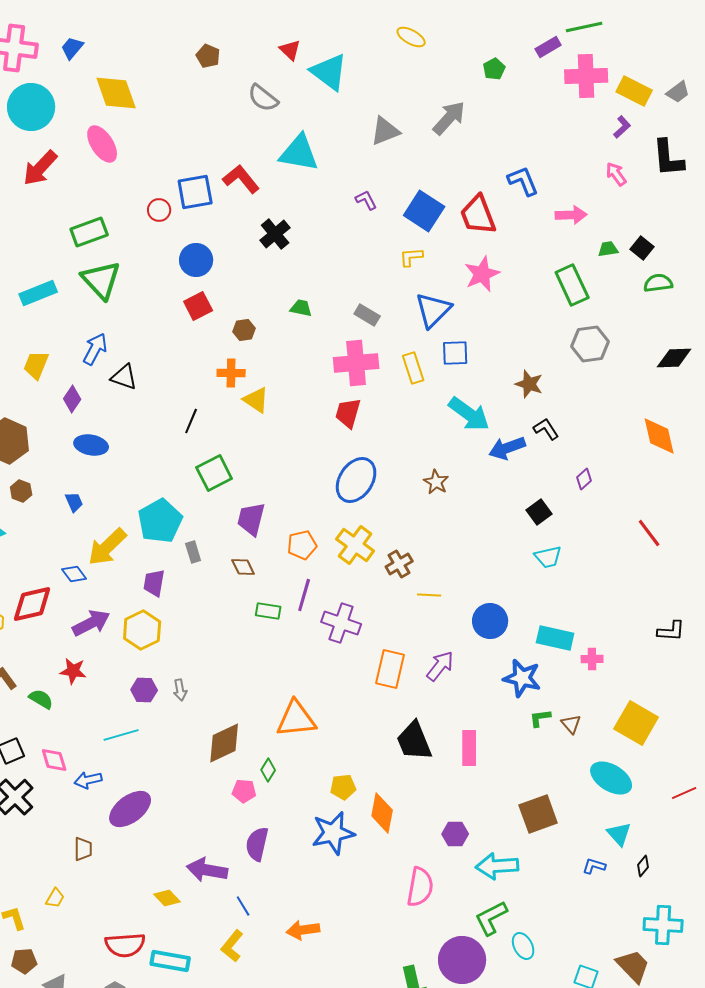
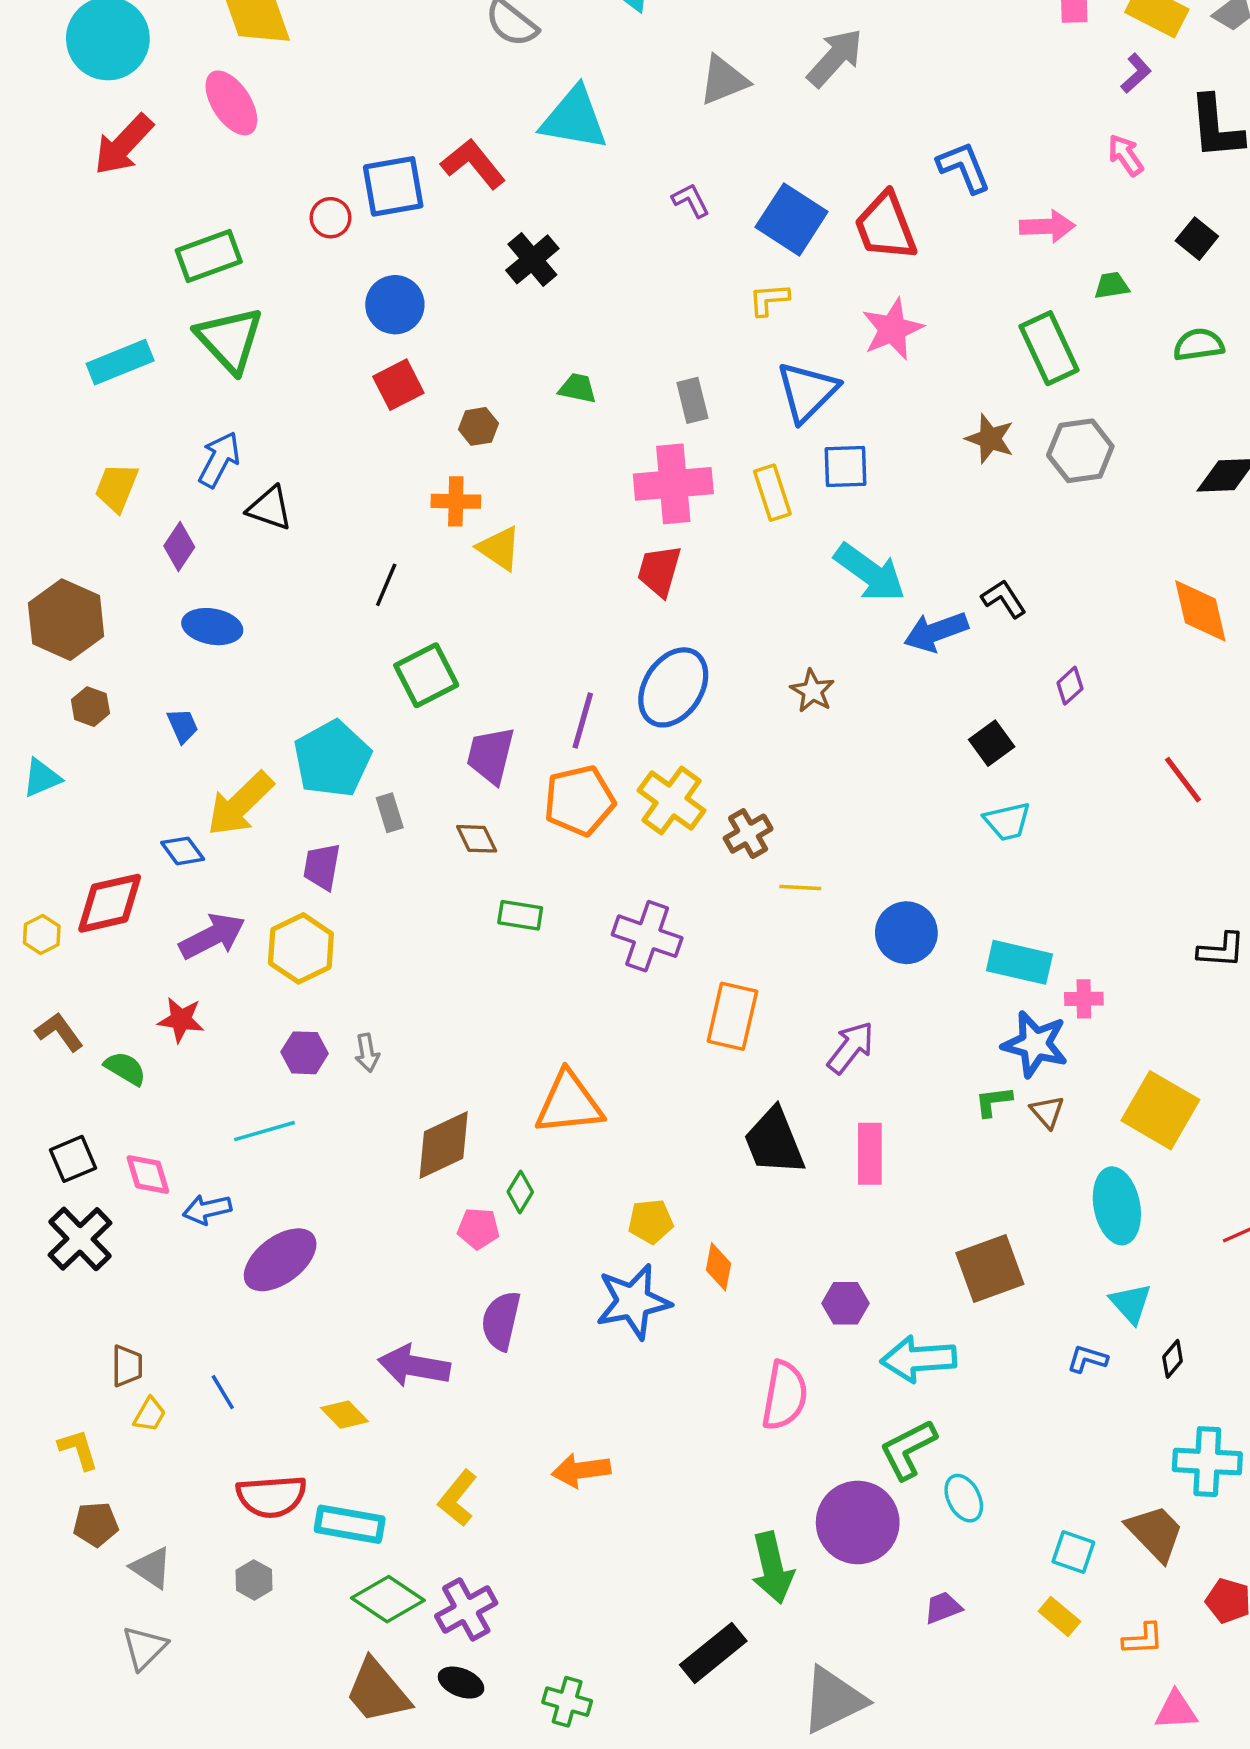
black square: (642, 248) -> (1197, 239), moved
gray rectangle: (367, 315) -> (692, 400), turned 45
brown star: (529, 384) -> (990, 439), moved
orange pentagon: (302, 545) -> (579, 801), size x1.4
purple line: (304, 595) -> (583, 720), moved
purple arrow: (440, 666) -> (851, 1048), moved
blue star: (522, 678) -> (1035, 1044), moved
cyan ellipse: (611, 778) -> (1117, 1206), turned 48
orange diamond: (382, 813) -> (718, 1267), size x0.7
brown trapezoid: (83, 849) -> (127, 1366), moved
blue line: (243, 906) -> (223, 1392), moved

